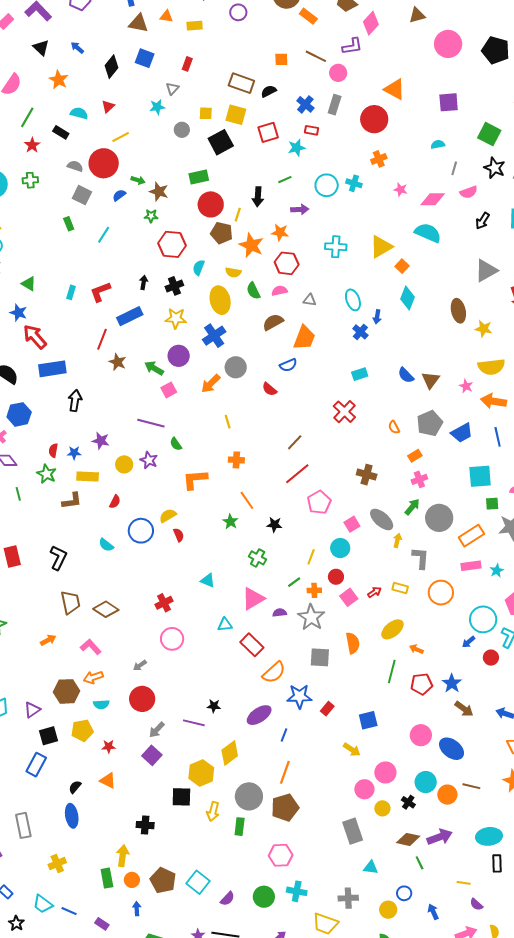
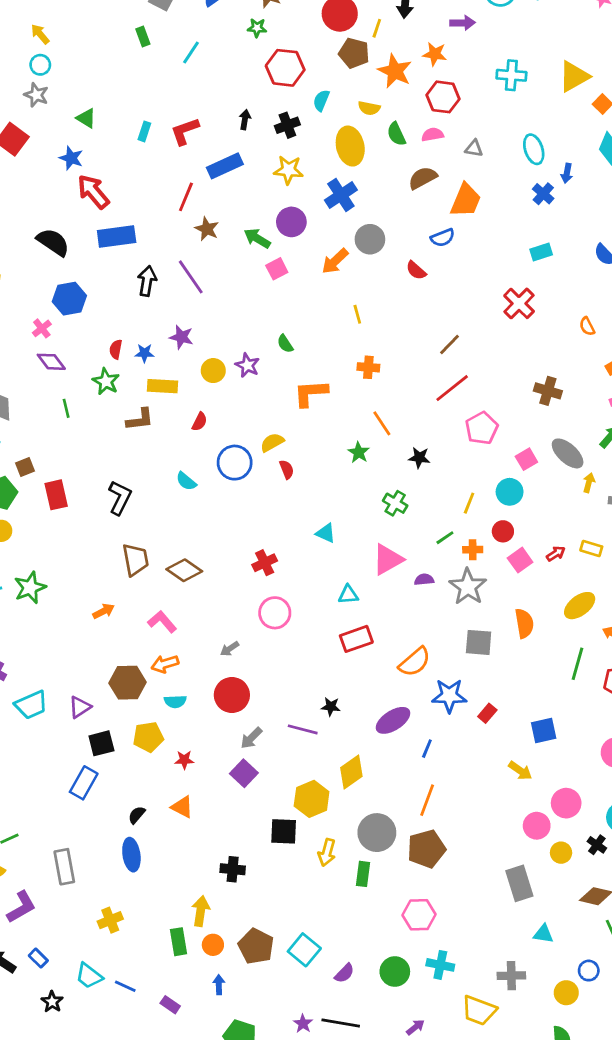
purple line: (151, 423) -> (191, 277), moved, turned 40
red rectangle: (252, 645) -> (356, 639), moved, turned -65

